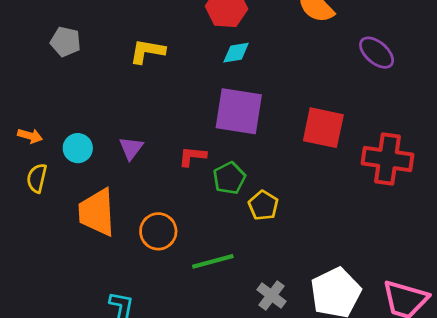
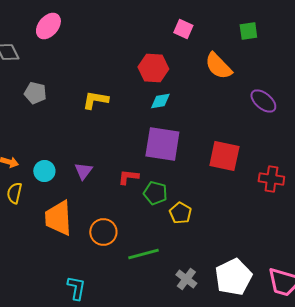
red cross: (387, 159) -> (271, 179), size x0.7
green pentagon: (229, 178) -> (155, 193), turned -30

